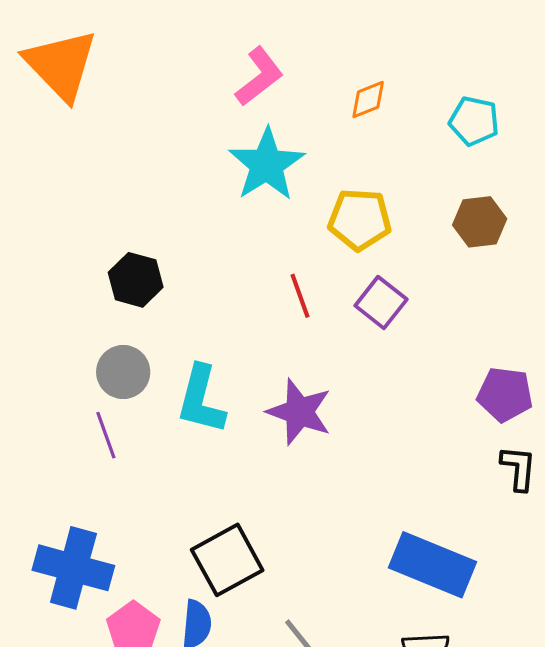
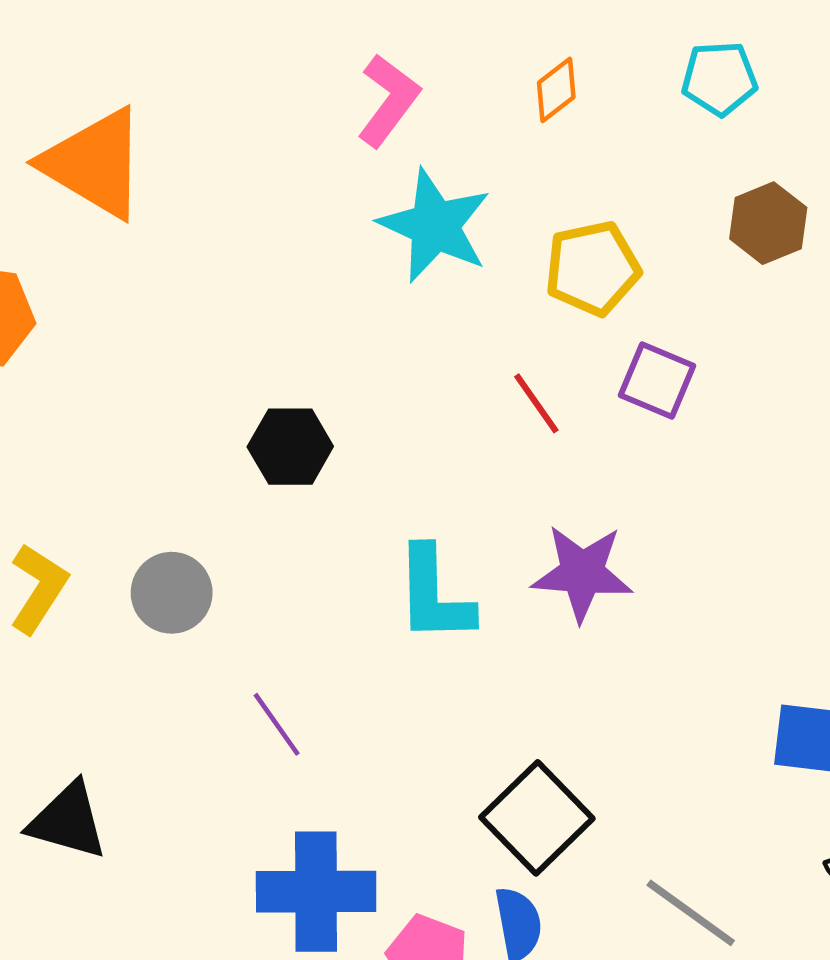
gray circle: (123, 372) -> (172, 593), moved
purple line: (106, 435) -> (277, 724), moved

